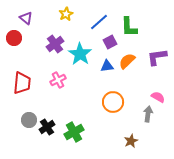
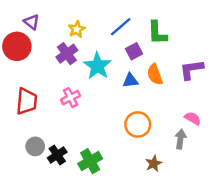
yellow star: (66, 14) -> (77, 29), moved
red circle: (14, 38) -> (17, 46), size x1.5
orange semicircle: (127, 61) -> (155, 74), turned -66
brown star: (131, 141) -> (154, 164), moved

